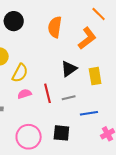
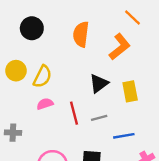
yellow semicircle: (20, 73) -> (42, 77), moved
pink semicircle: (24, 94) -> (45, 104), moved

